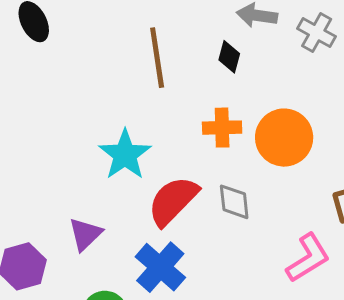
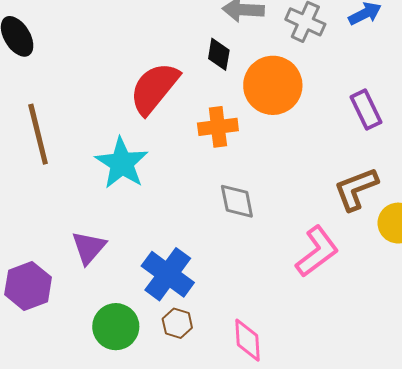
brown line: (157, 58) -> (38, 134), moved
orange circle: (284, 138) -> (273, 85), moved
red semicircle: (173, 201) -> (154, 88), moved

